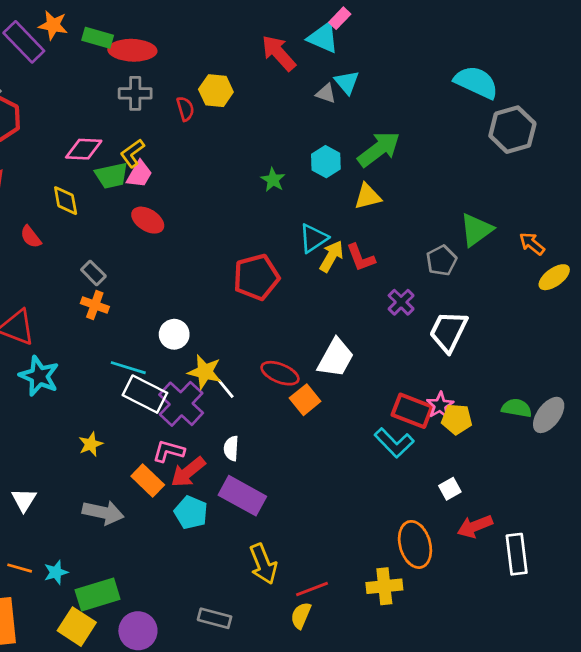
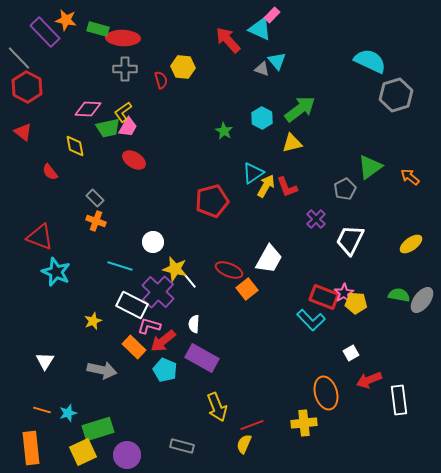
yellow ellipse: (554, 277) -> (411, 244), moved
white rectangle: (145, 394) -> (132, 305), moved
yellow square: (77, 627) -> (83, 452), turned 32

